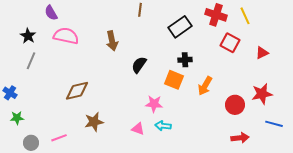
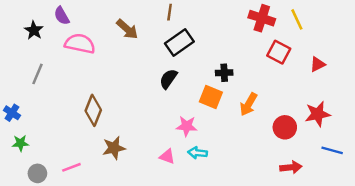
black rectangle: (180, 27) -> (179, 42), moved
black star: (28, 36) -> (34, 30), moved
brown arrow: (112, 41) -> (127, 29), moved, turned -36
brown diamond: (77, 91) -> (93, 110), turned -55

